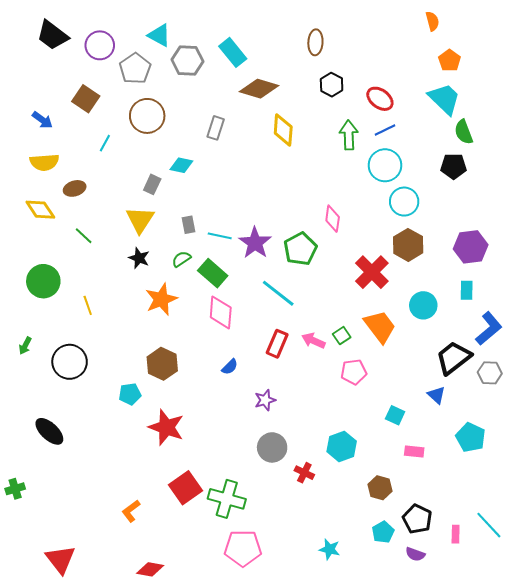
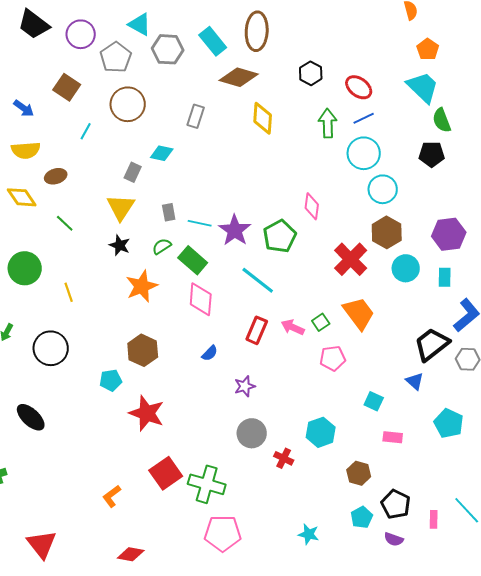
brown ellipse: (315, 42) -> (257, 31), moved, size x1.5
cyan circle: (423, 305) -> (406, 268), moved

